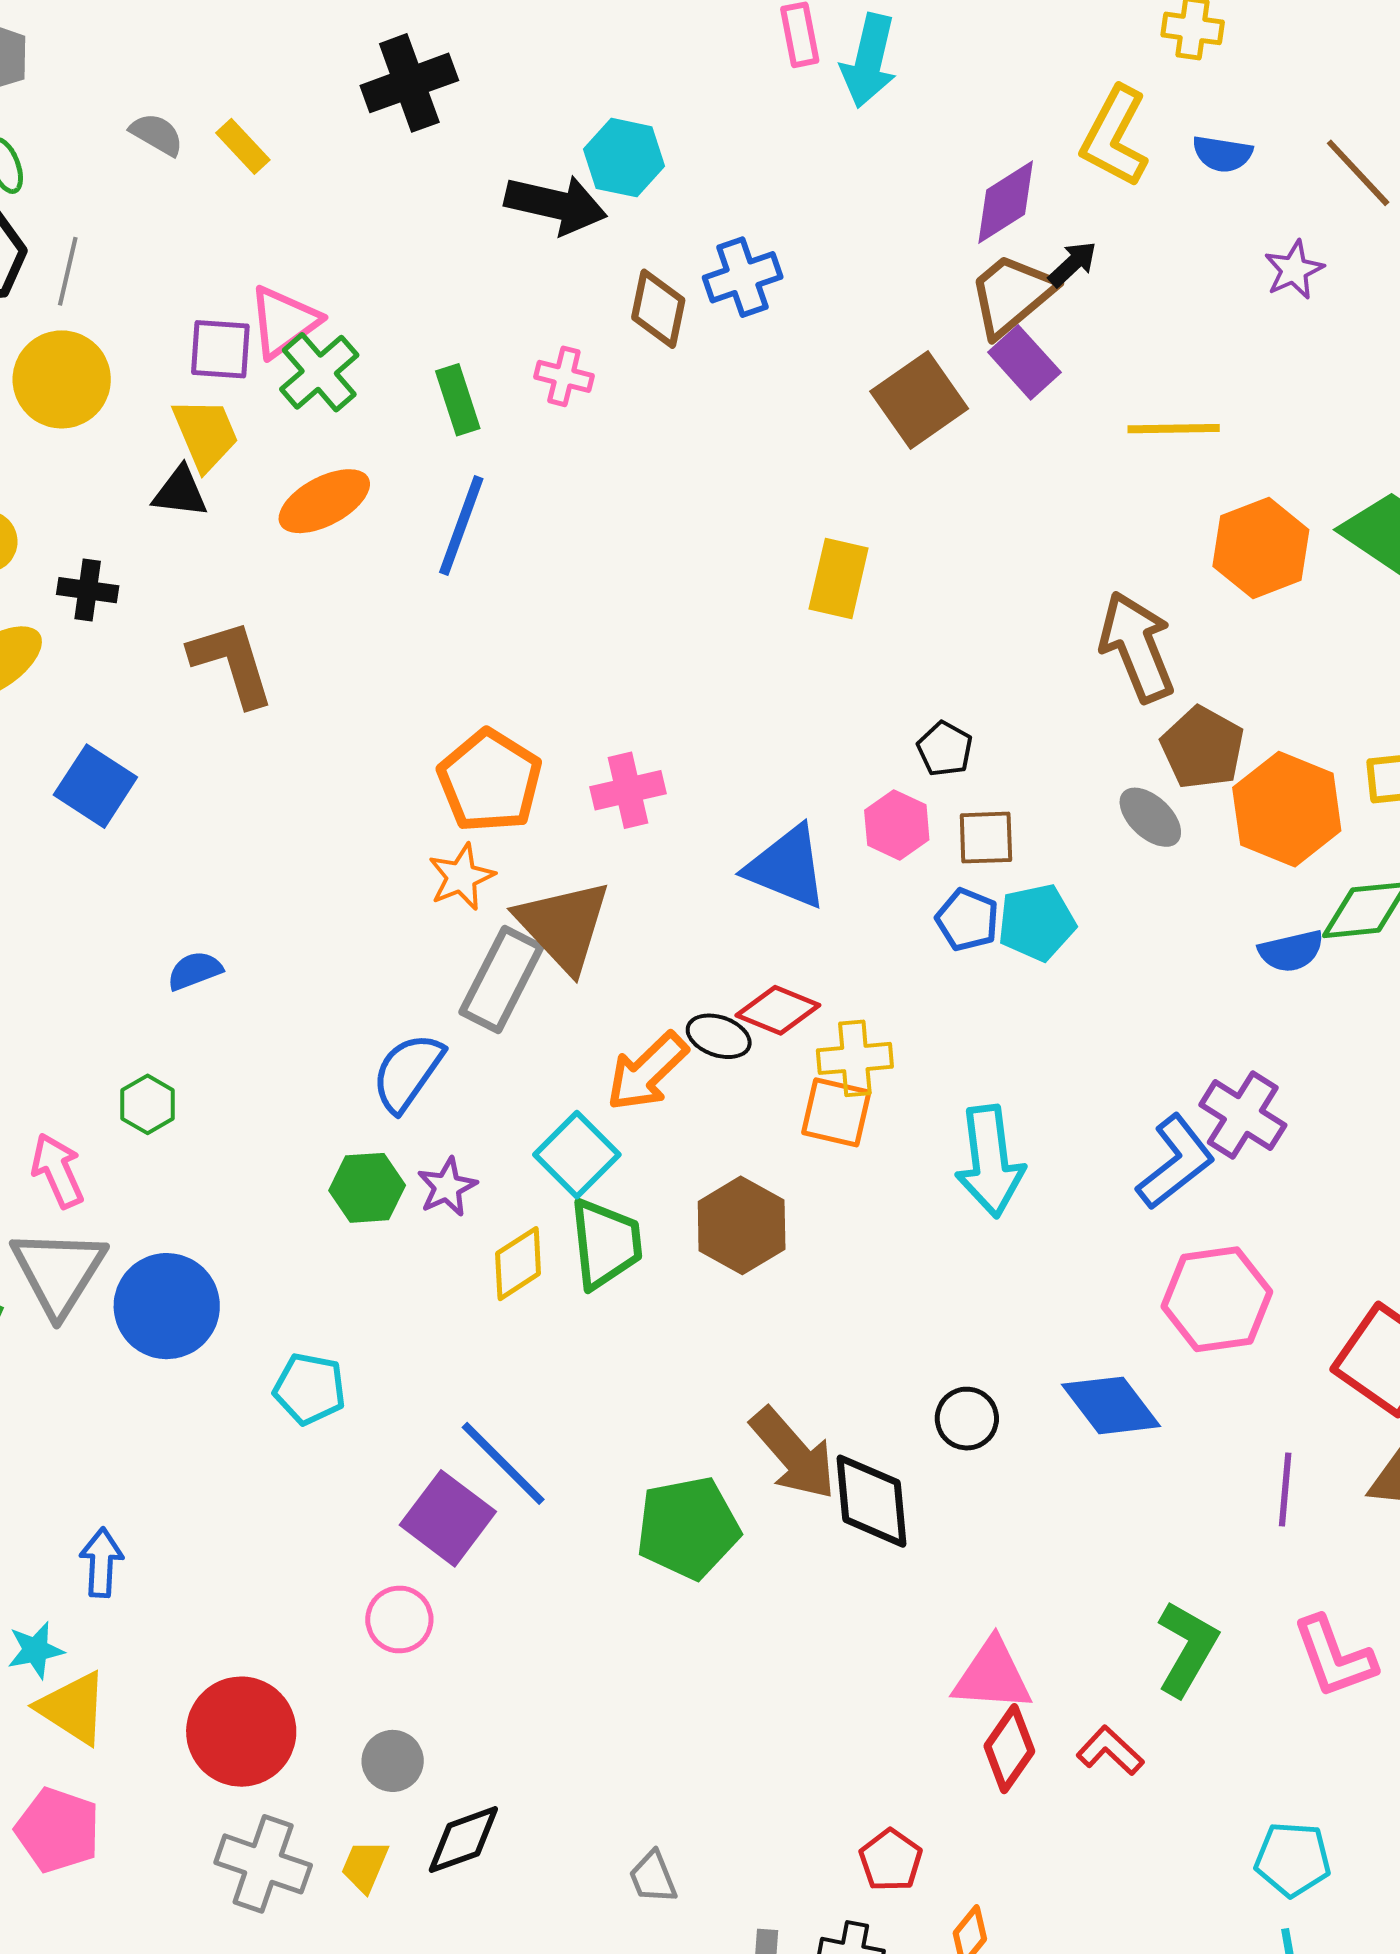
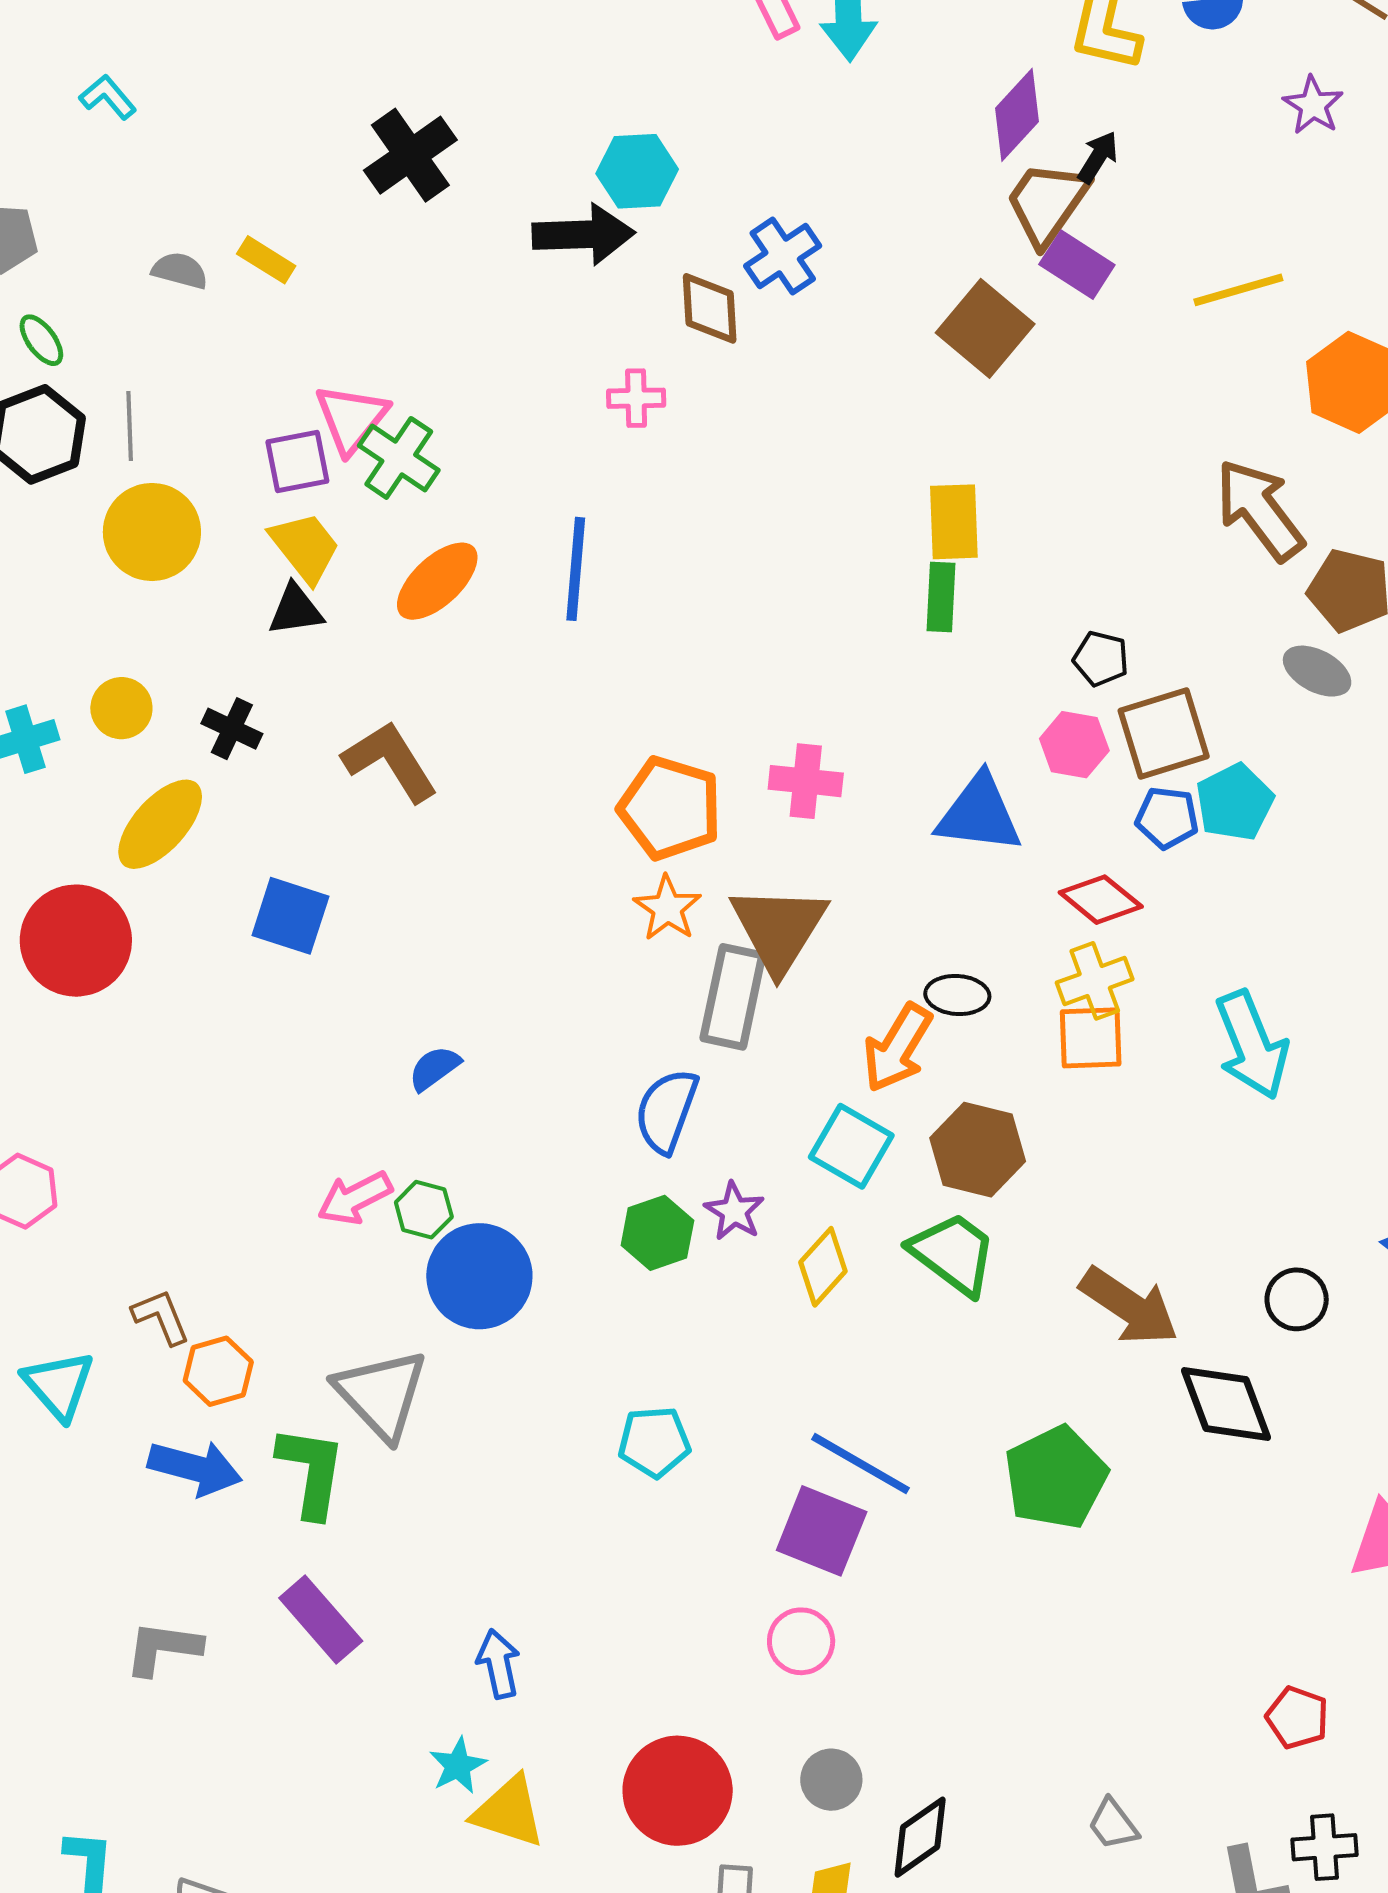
green rectangle: (458, 400) -> (941, 597), moved, turned 36
black cross: (88, 590) -> (232, 729), turned 32
pink cross: (628, 790) -> (806, 781), turned 34
brown square: (986, 838) -> (1164, 734), size x1.5
brown triangle: (564, 926) -> (779, 929), turned 30
red diamond: (778, 1010) -> (1101, 900), moved, turned 32
pink arrow: (58, 1171) -> (355, 1198), moved, turned -78
brown hexagon: (742, 1225) -> (978, 1150), moved
green trapezoid: (606, 1244) -> (953, 1253), moved, turned -32
blue circle: (167, 1306) -> (479, 1276), moved
brown arrow: (793, 1454) -> (1129, 1306), moved
red pentagon: (891, 1860) -> (1297, 1718), moved

